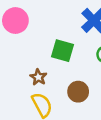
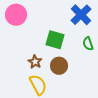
brown circle: (78, 92) -> (59, 66), moved

